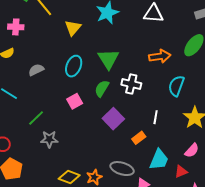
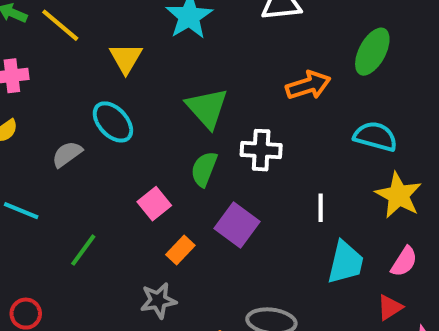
cyan ellipse: (74, 66) -> (113, 122), moved, turned -55
cyan semicircle: (176, 86) -> (375, 136), moved, turned 95
orange rectangle: (139, 138) -> (180, 250), moved
gray star: (49, 139) -> (158, 300), moved
cyan trapezoid: (159, 160) -> (345, 262), moved

